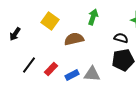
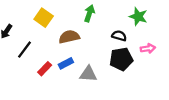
black line: (29, 65) -> (24, 50), moved
blue rectangle: (72, 75) -> (66, 63), moved

